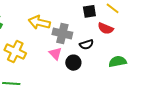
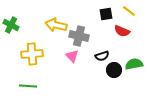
black semicircle: (86, 44) -> (102, 56), moved
yellow cross: (15, 52) -> (32, 54), turned -30
black circle: (73, 63) -> (114, 70), moved

